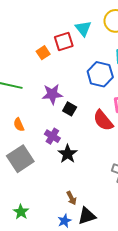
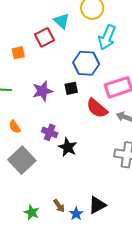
orange square: (43, 53) -> (18, 53), moved, turned 32
black square: (70, 109) -> (71, 88), moved, turned -32
brown arrow: (72, 198) -> (59, 206), moved

